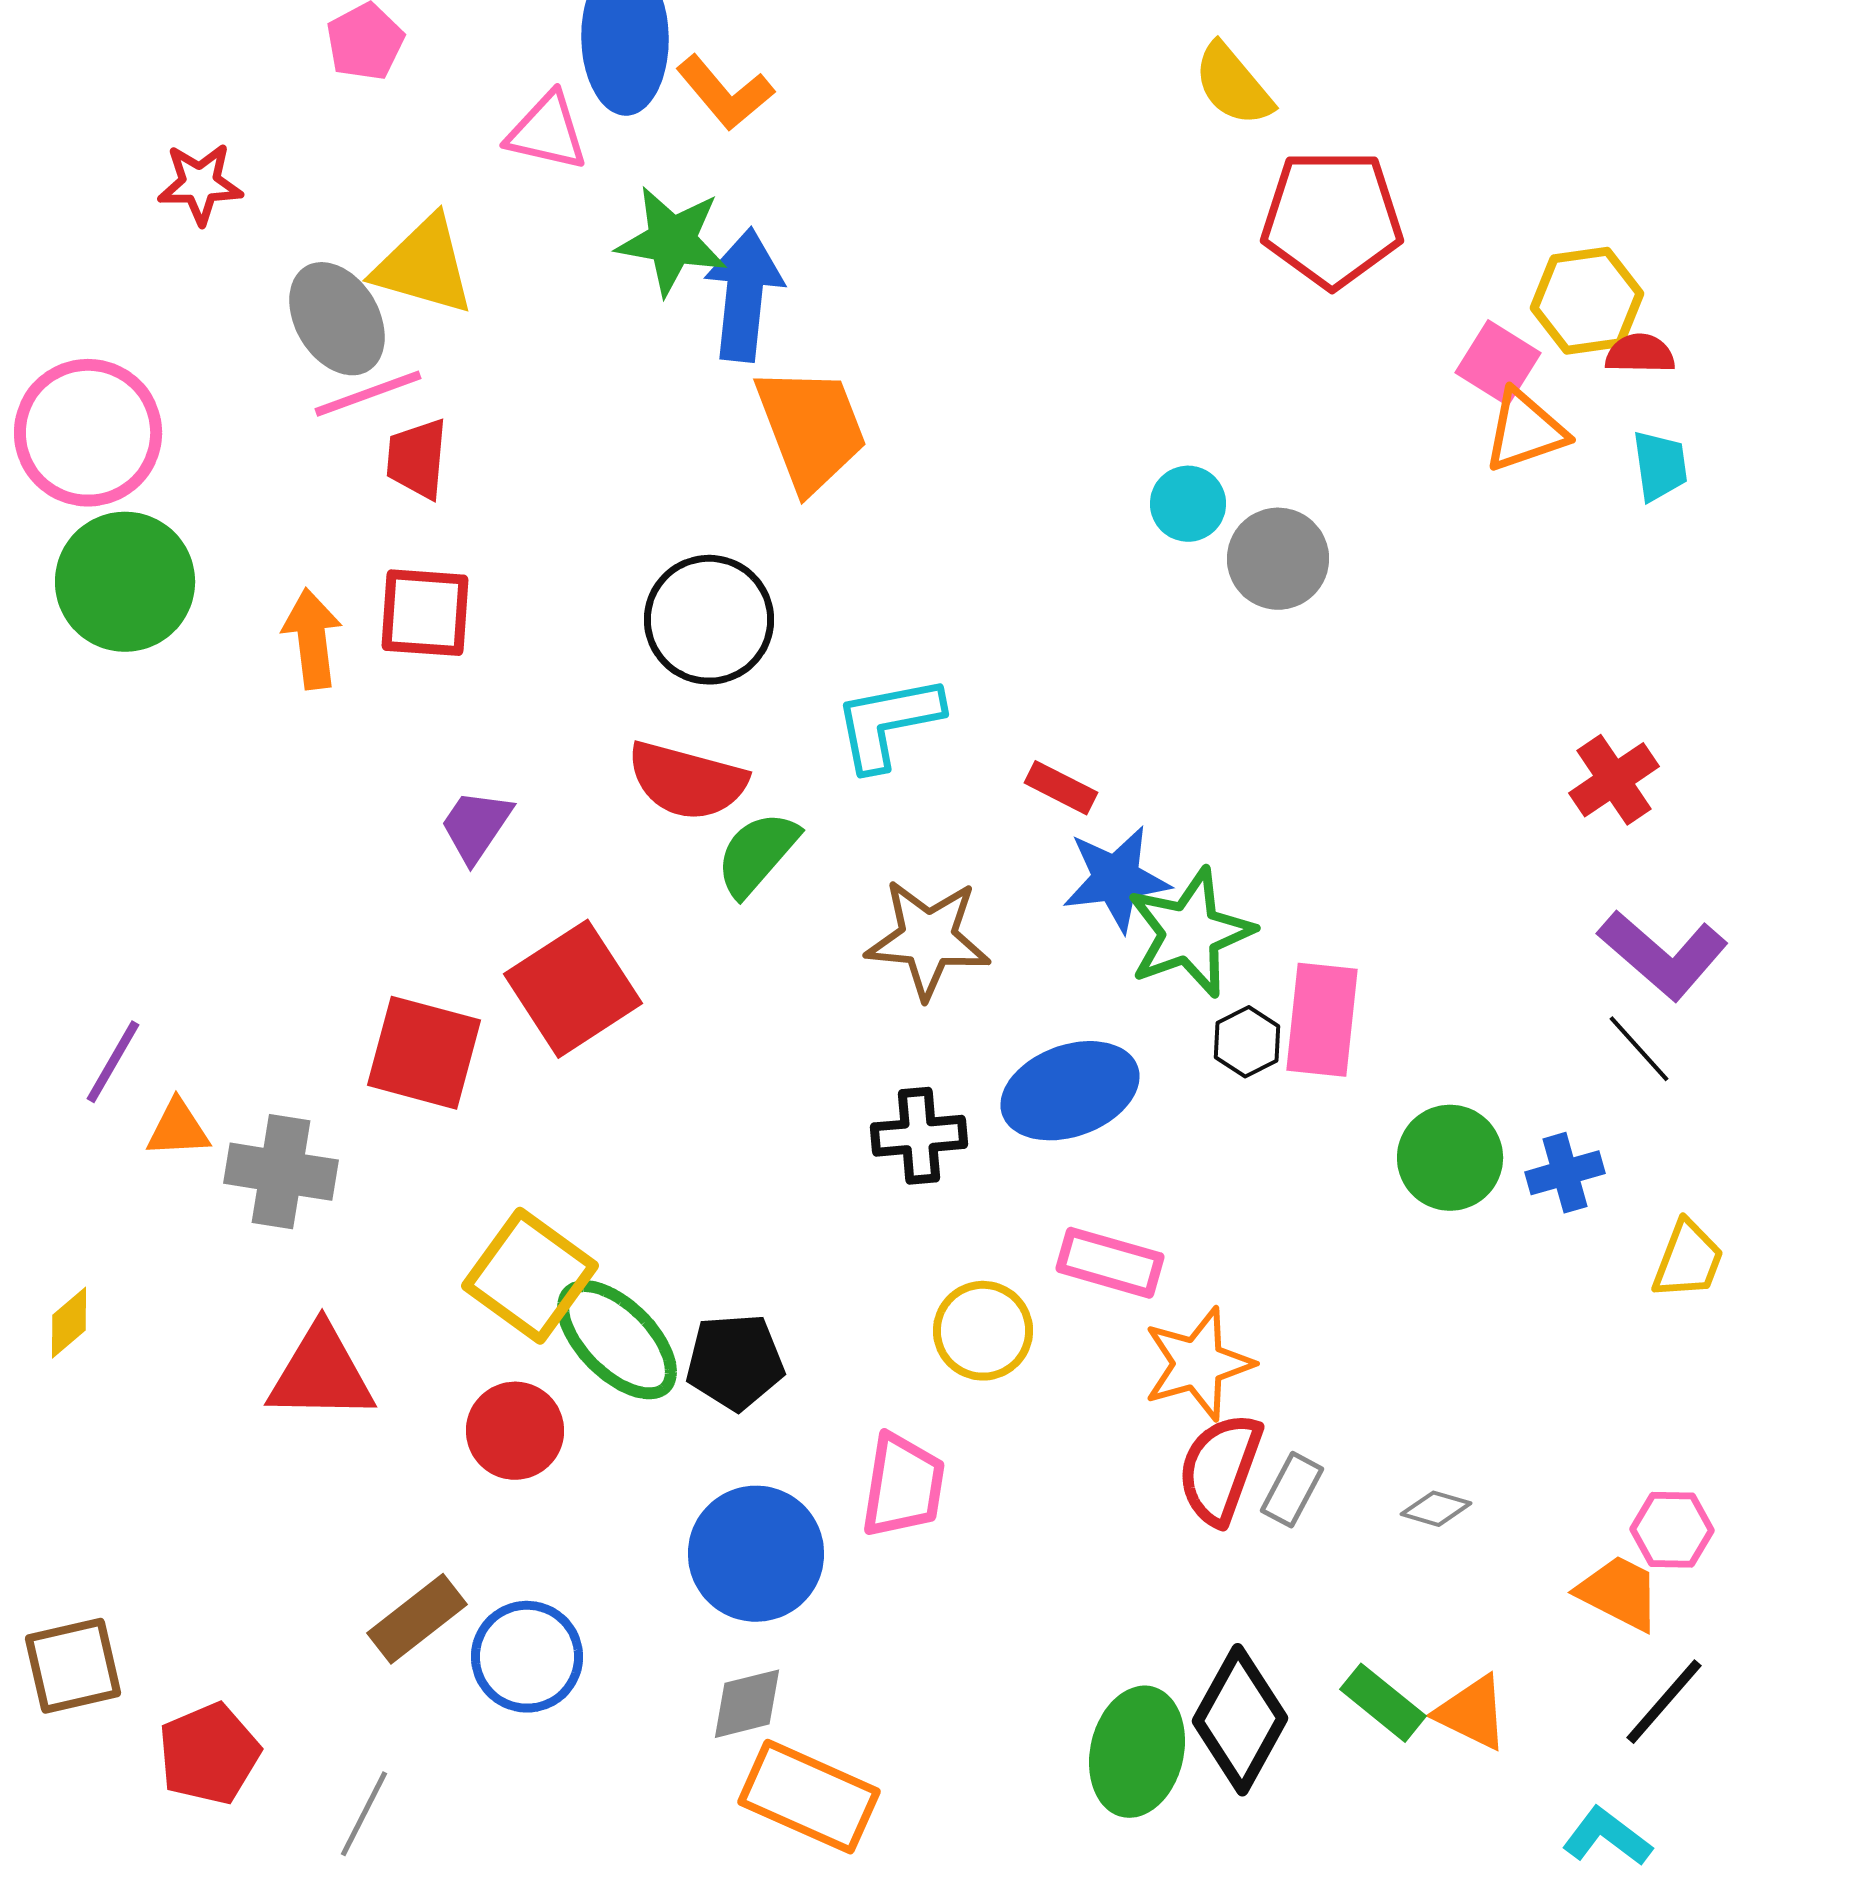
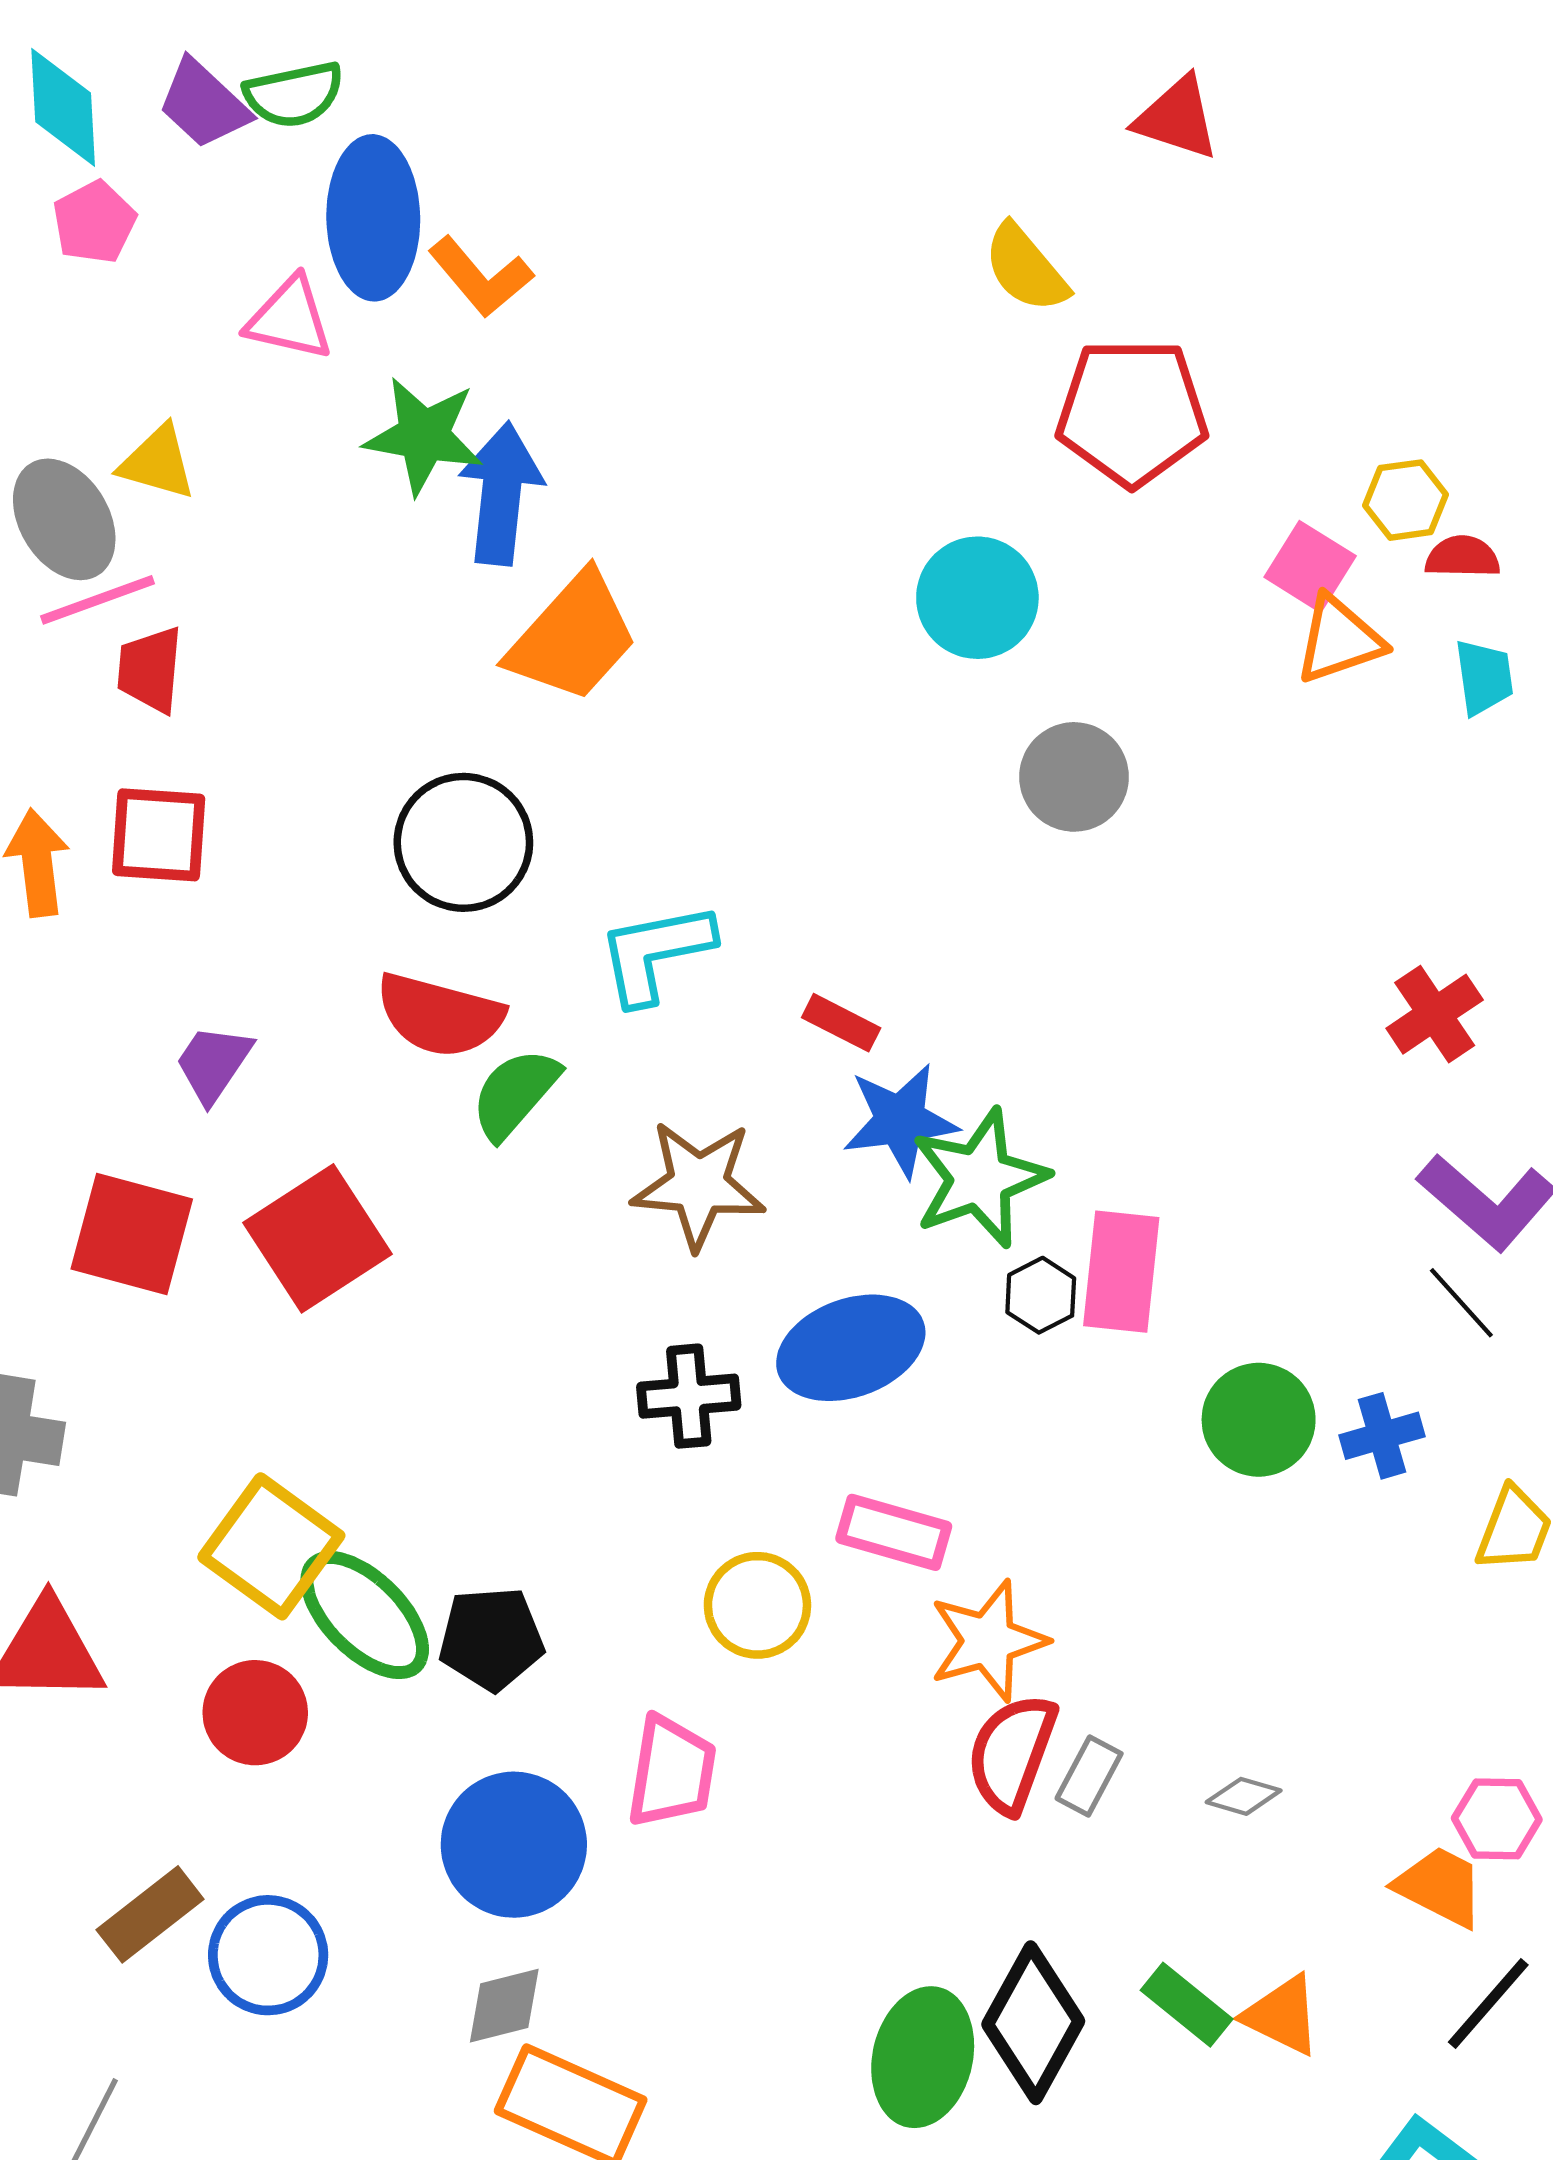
yellow triangle: (424, 266) -> (158, 463), size x0.7
yellow hexagon: (1587, 301) -> (1406, 500), size x0.7
orange trapezoid: (811, 429) -> (573, 637), turned 63
cyan circle: (1188, 504) -> (977, 598), moved, size x1.5
red square: (424, 1053) -> (132, 1234), moved

